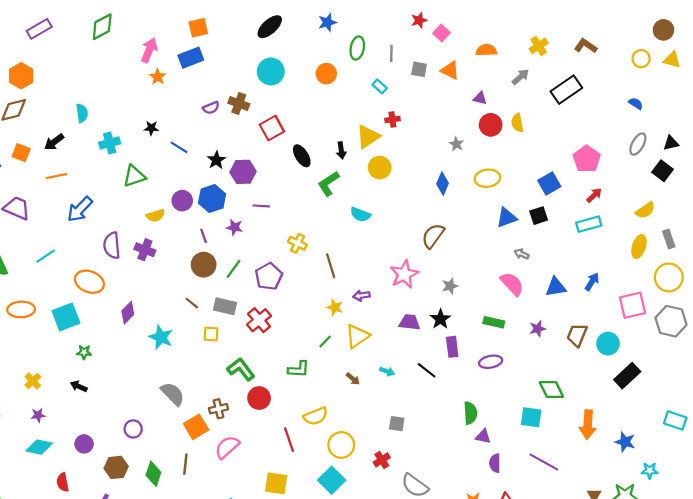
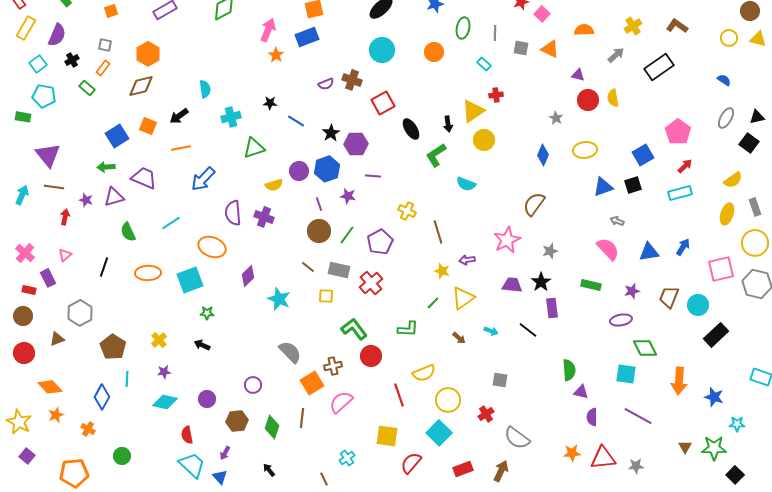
purple ellipse: (491, 362) -> (621, 320), moved

